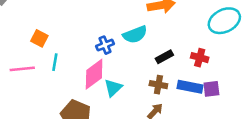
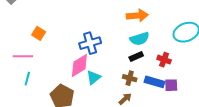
cyan semicircle: (135, 35) -> (140, 39), moved
blue cross: (105, 45) -> (90, 43), size x1.5
cyan line: (55, 62) -> (27, 79), moved

